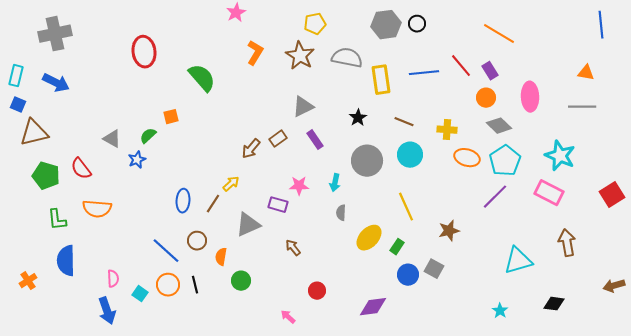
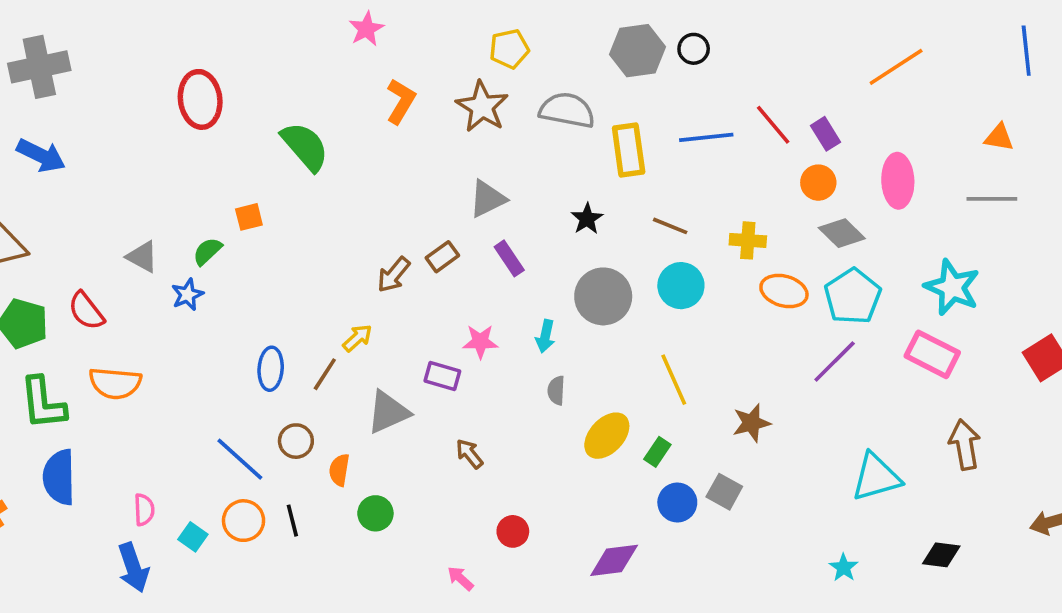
orange line: (499, 34) -> (896, 67), moved, turned -64
green L-shape: (57, 220) -> (43, 403), size x1.4

